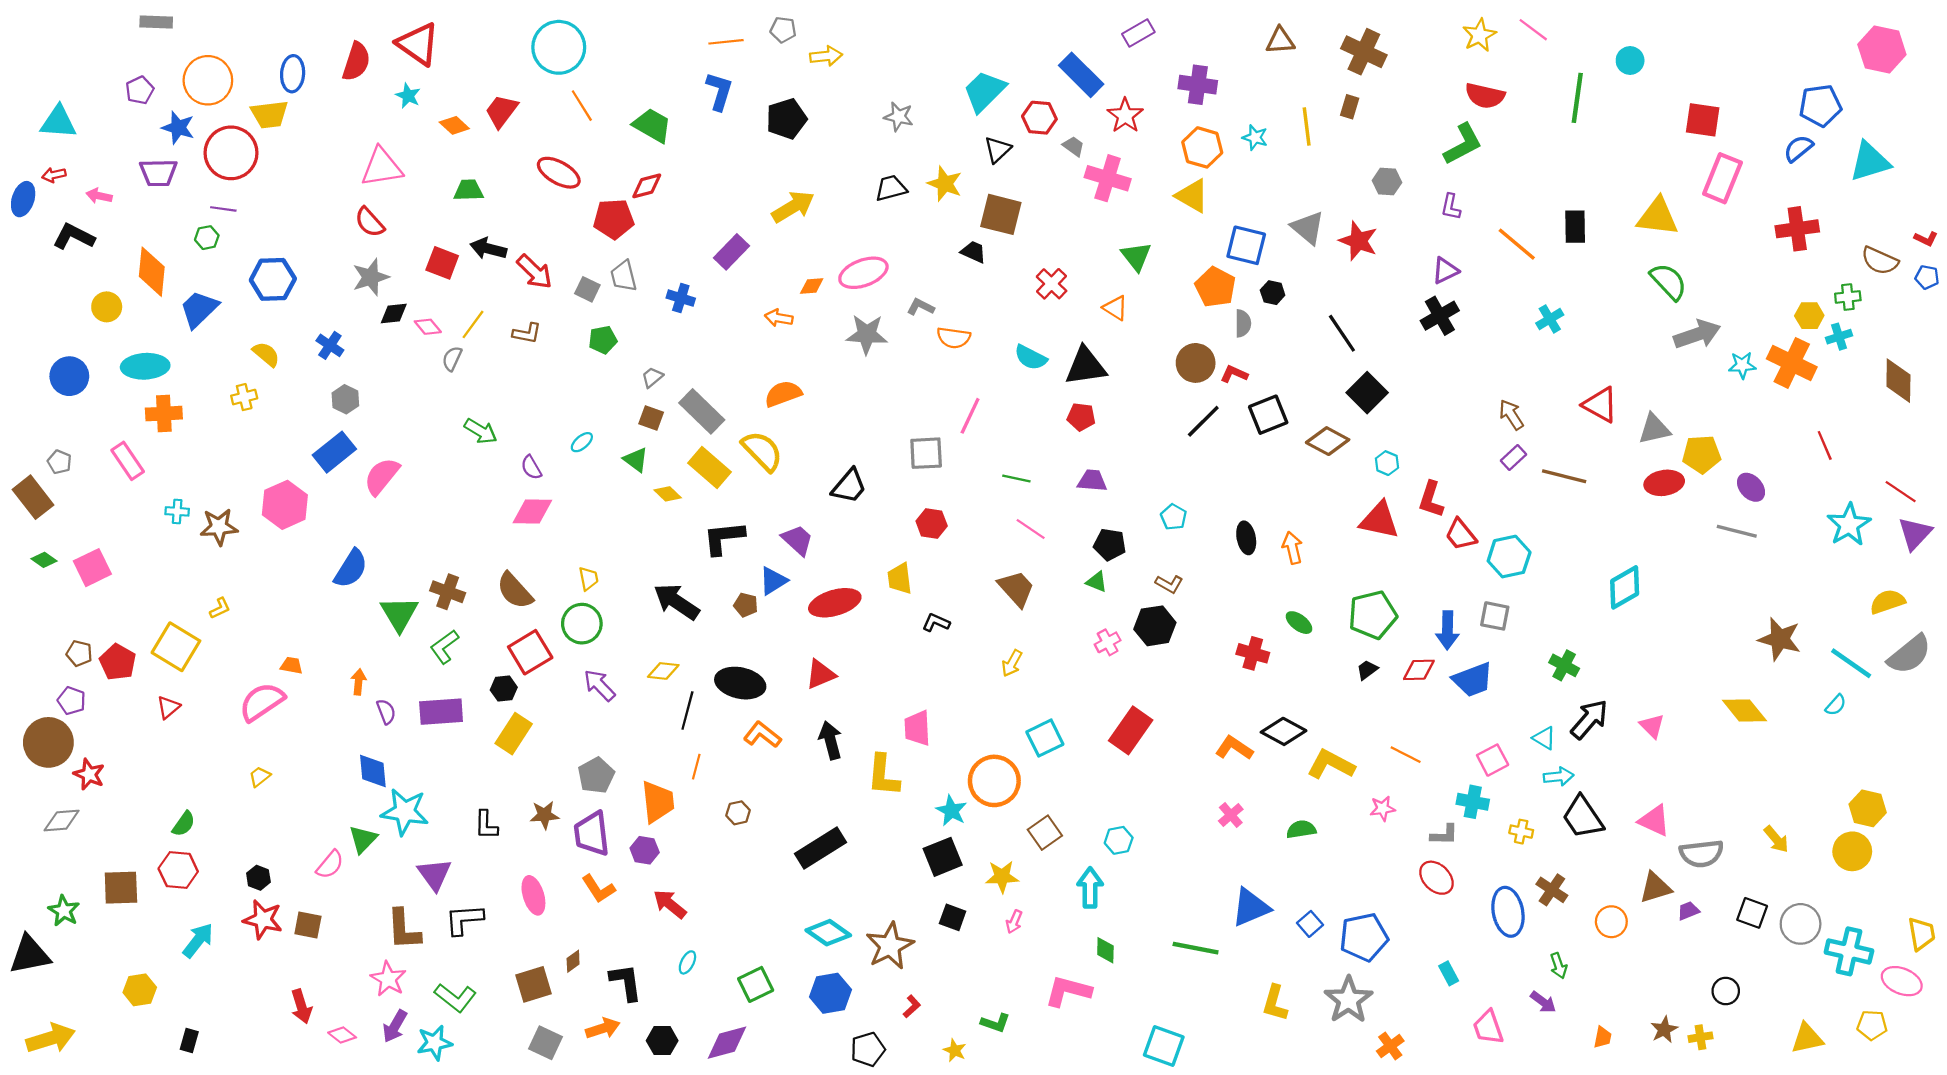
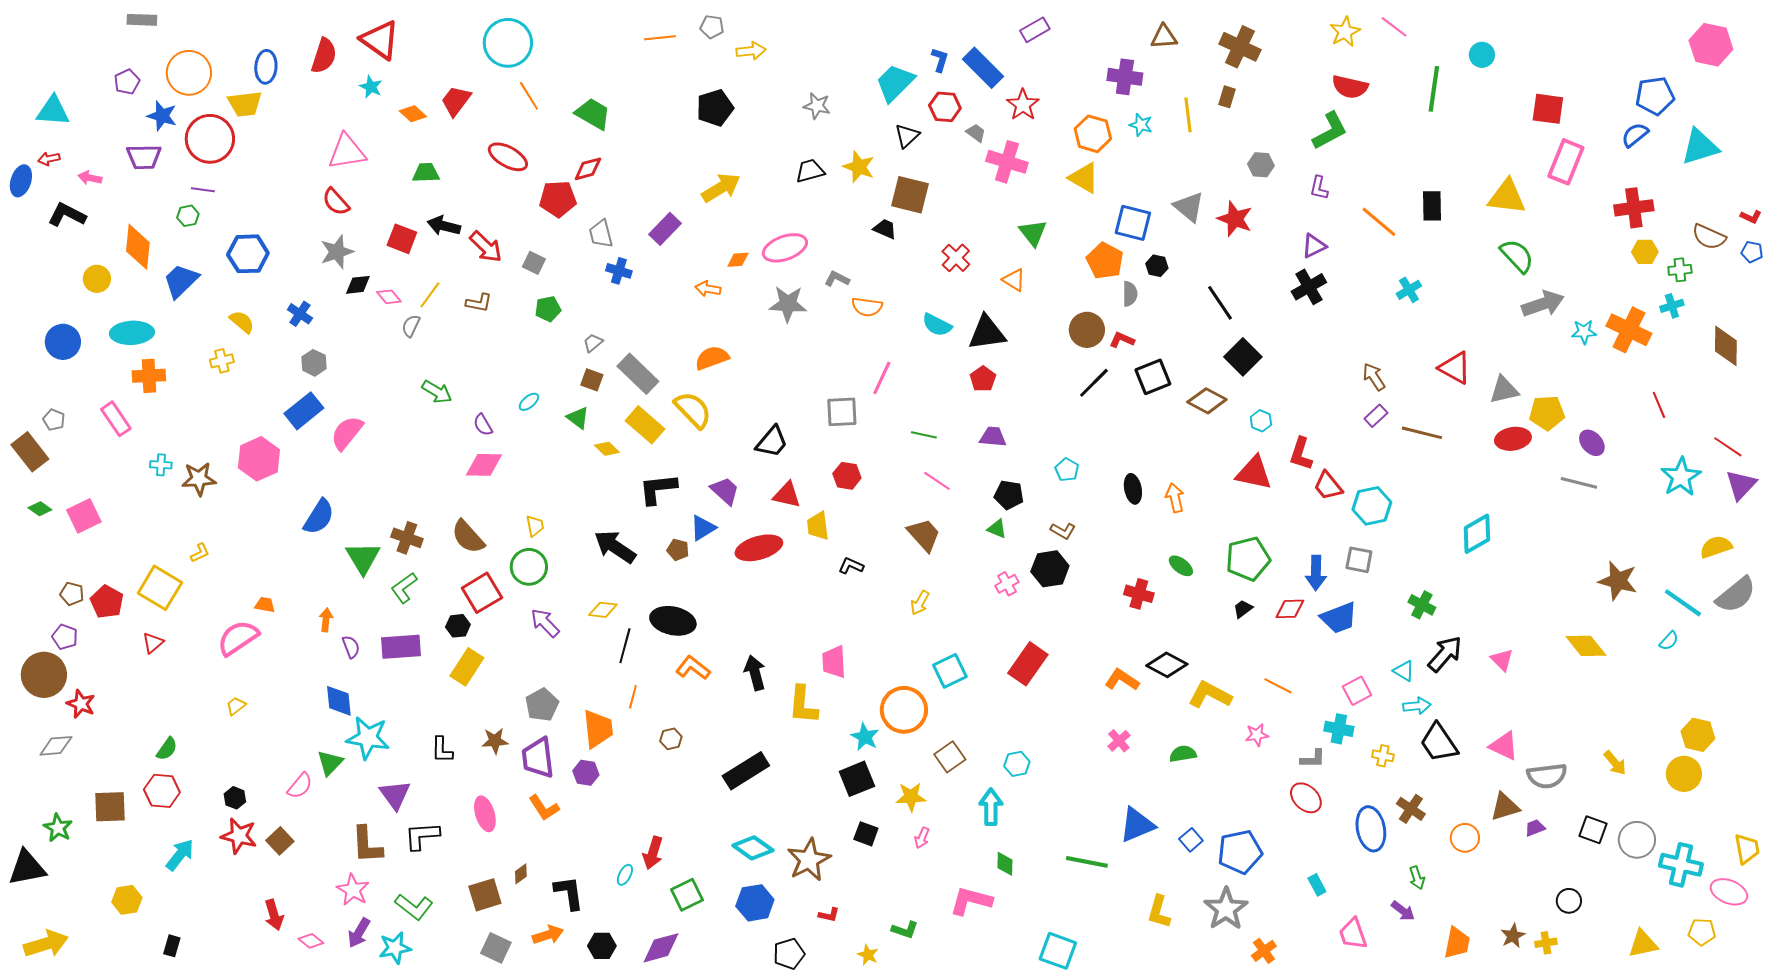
purple cross: (1198, 85) -> (1125, 77), moved
blue L-shape: (719, 91) -> (940, 60), moved, size x0.7
gray trapezoid: (624, 276) -> (601, 234), moved
yellow hexagon: (1809, 316) -> (1645, 252), moved
red pentagon: (1081, 417) -> (983, 379), turned 30
red triangle: (821, 674) -> (787, 495), moved, turned 36
red arrow: (670, 904) -> (653, 853), moved, turned -112
brown square: (308, 925) -> (280, 841), turned 36
red L-shape: (912, 1006) -> (829, 915), turned 55
orange trapezoid: (1603, 1037) -> (1457, 943), size x1.6

